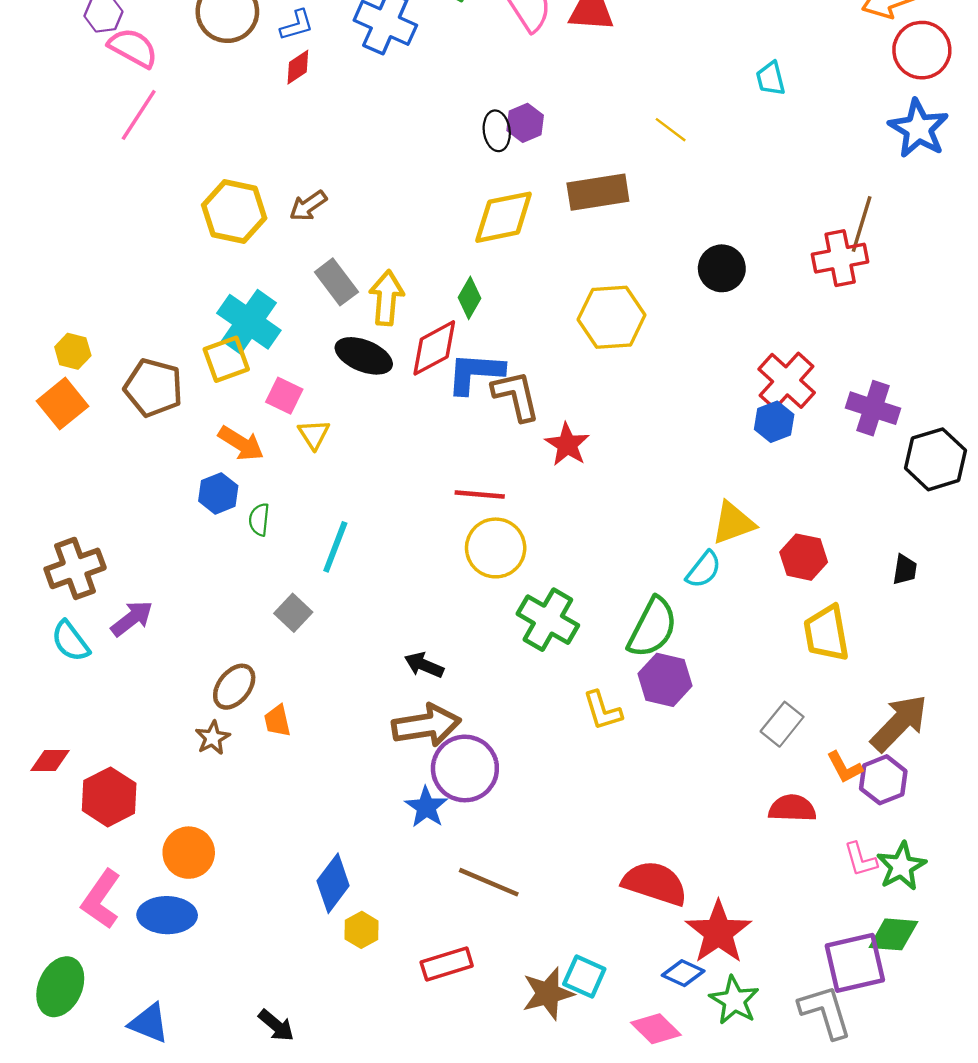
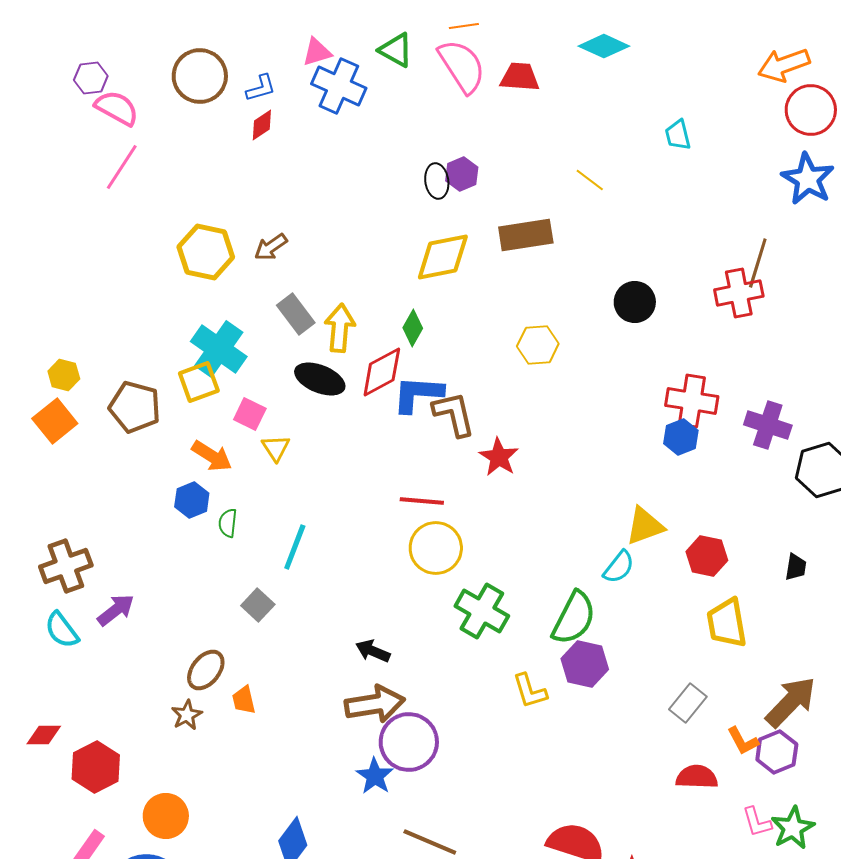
yellow hexagon: (612, 317) -> (538, 345), size x0.7
red cross: (787, 381) -> (692, 401), turned -33

